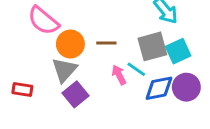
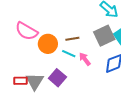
cyan line: (136, 69) -> (69, 54), moved
gray triangle: (64, 70) -> (35, 81), moved

